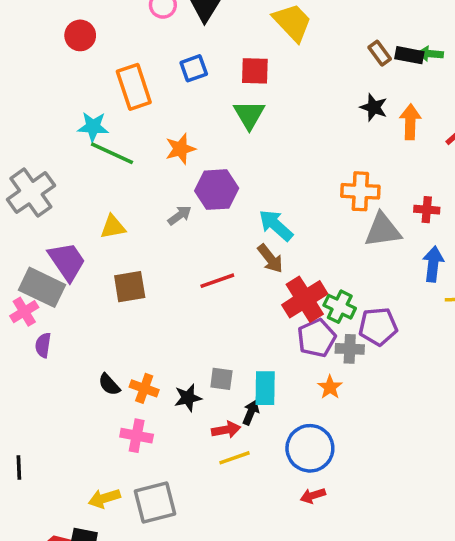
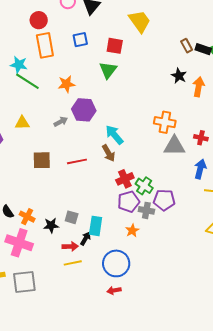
red circle: (80, 35) -> (39, 20), moved
brown square: (130, 287) -> (42, 160), moved
red cross: (305, 299) -> (125, 179), size x0.7
pink cross: (137, 436) -> (19, 243), size x1.5

